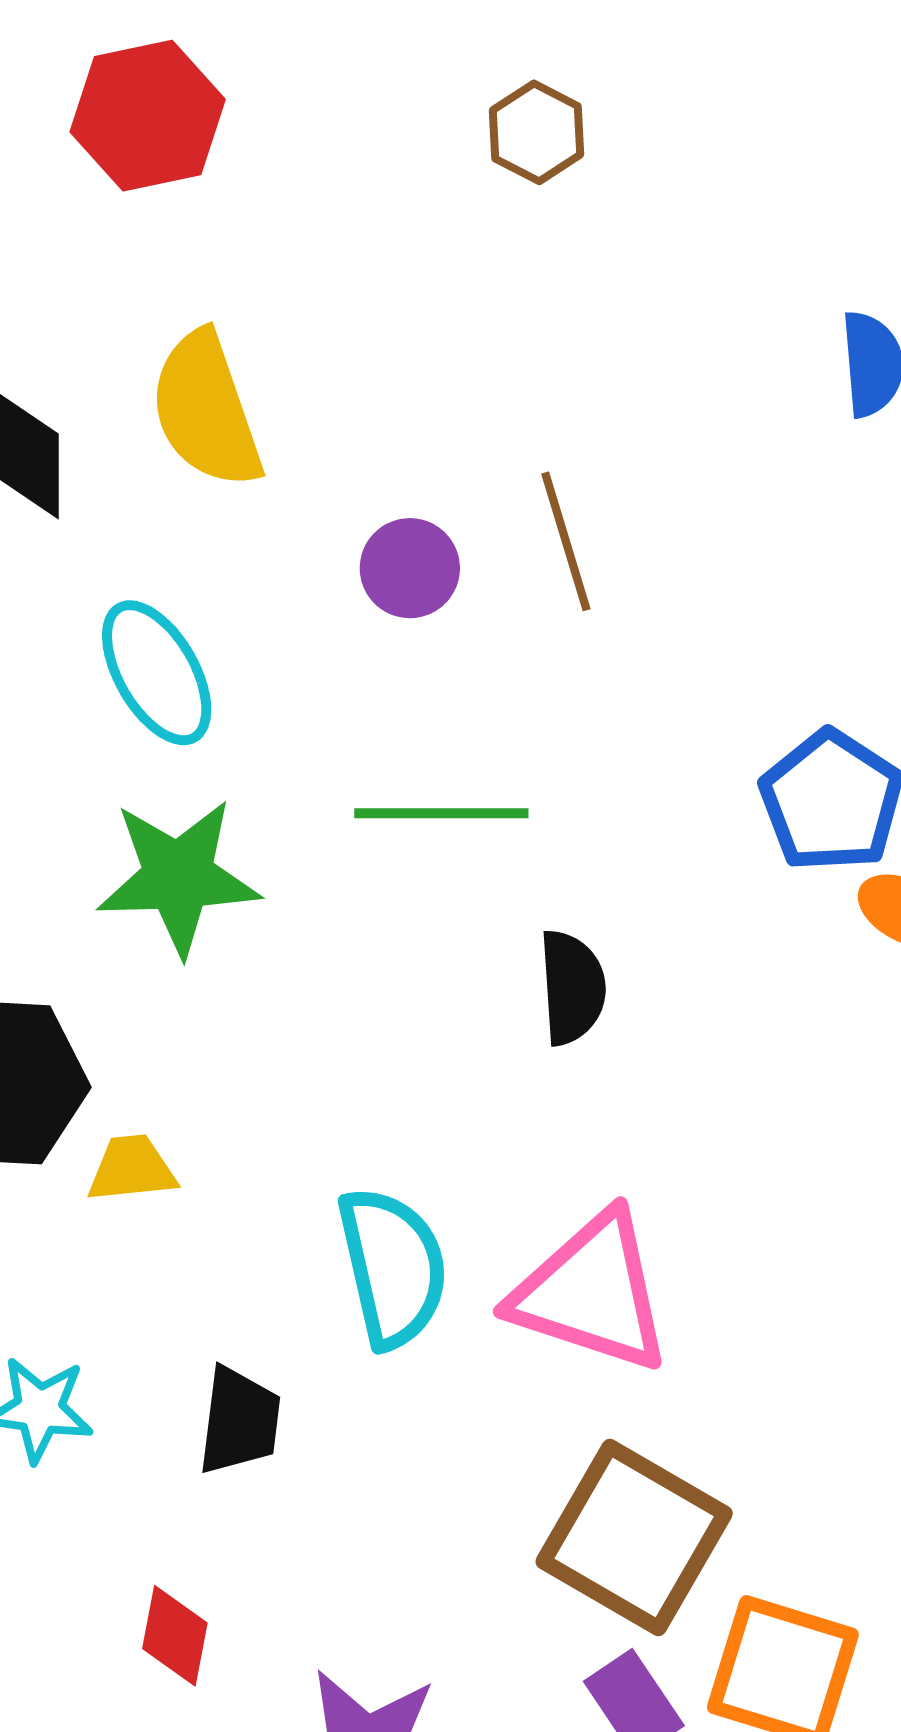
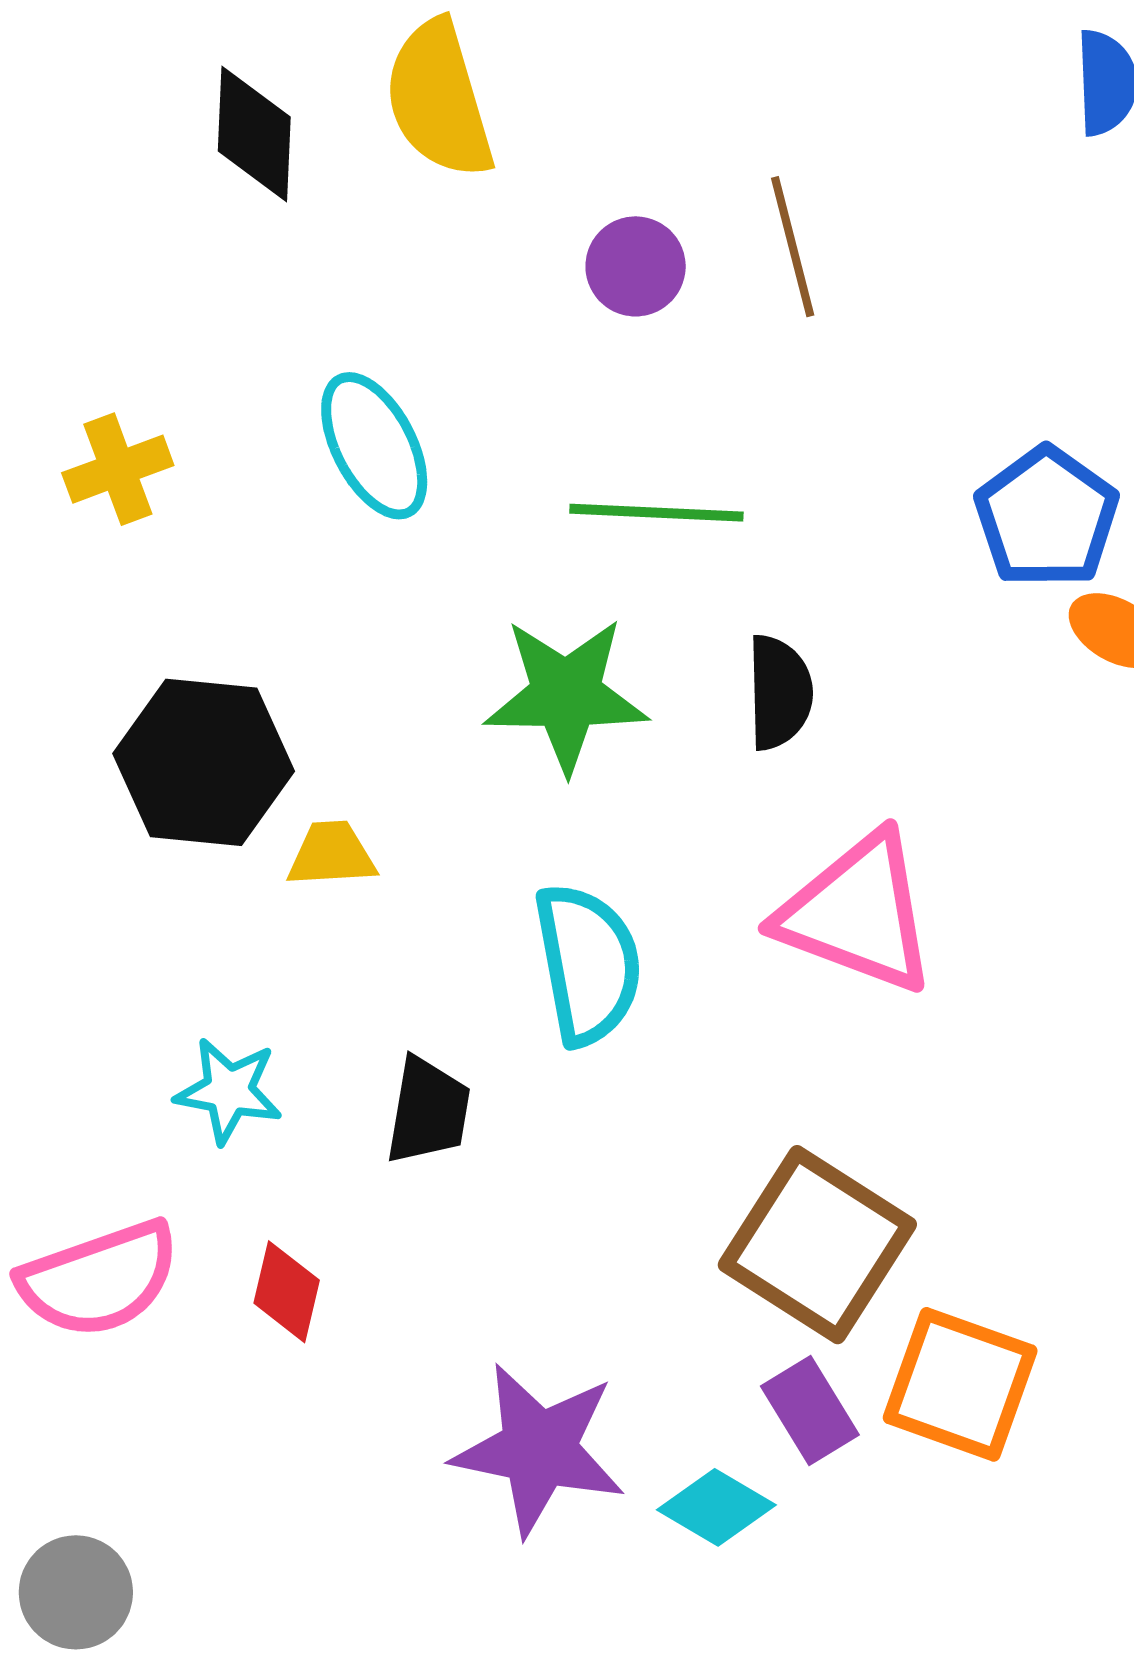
cyan ellipse: (157, 673) -> (374, 446), moved
green star: (178, 877) -> (566, 695), moved
pink triangle: (592, 1292) -> (857, 913), moved
red diamond: (175, 1636) -> (287, 1292), moved

